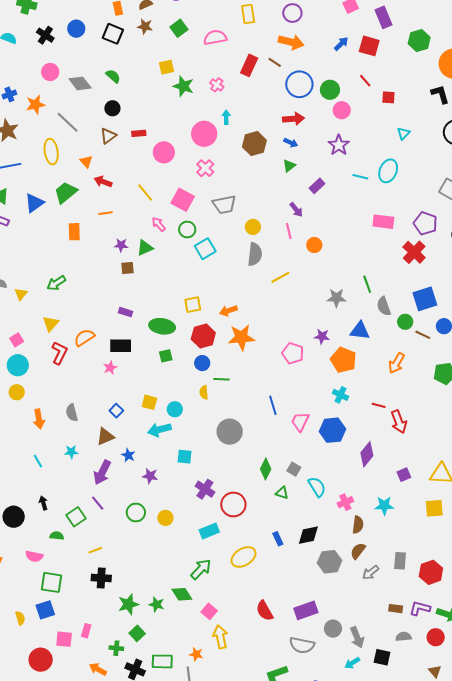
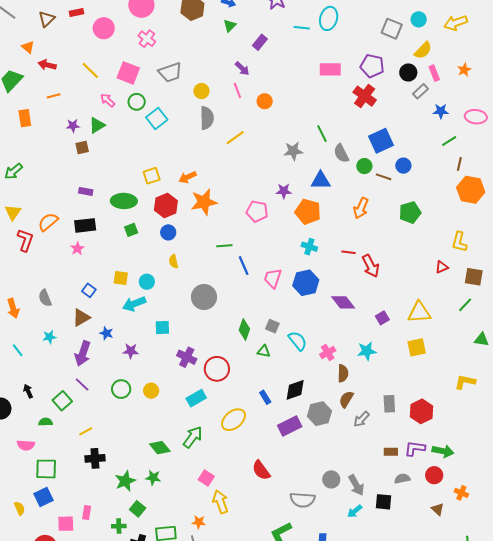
green line: (221, 379) -> (224, 246), moved
purple diamond: (367, 454) -> (343, 302), turned -70
green diamond: (182, 594) -> (160, 448), moved
purple rectangle: (306, 610) -> (290, 426), moved

